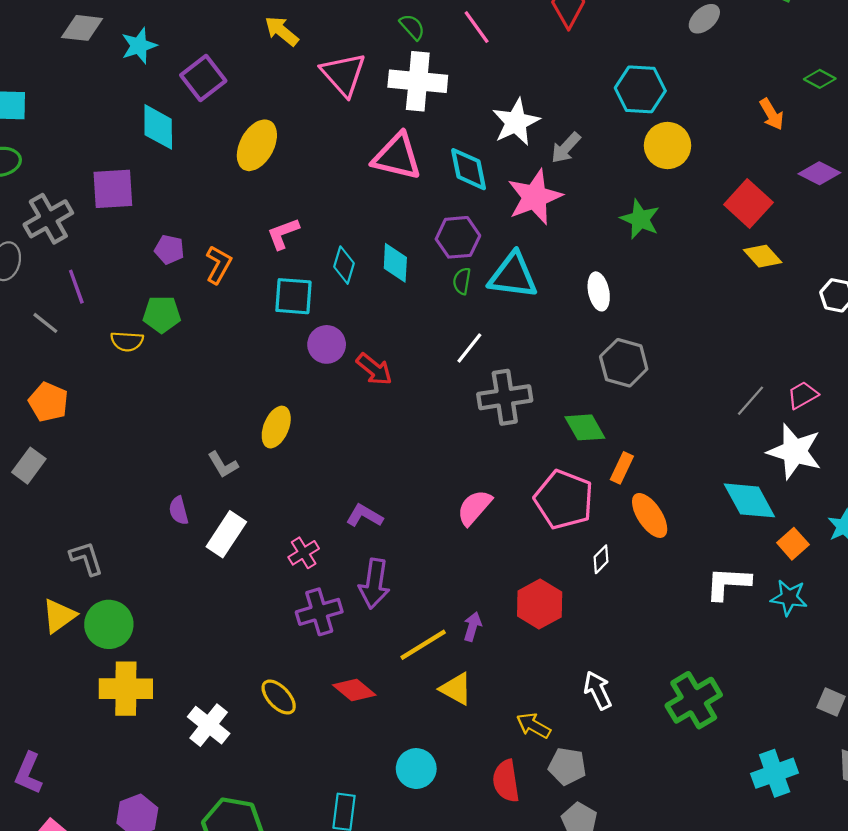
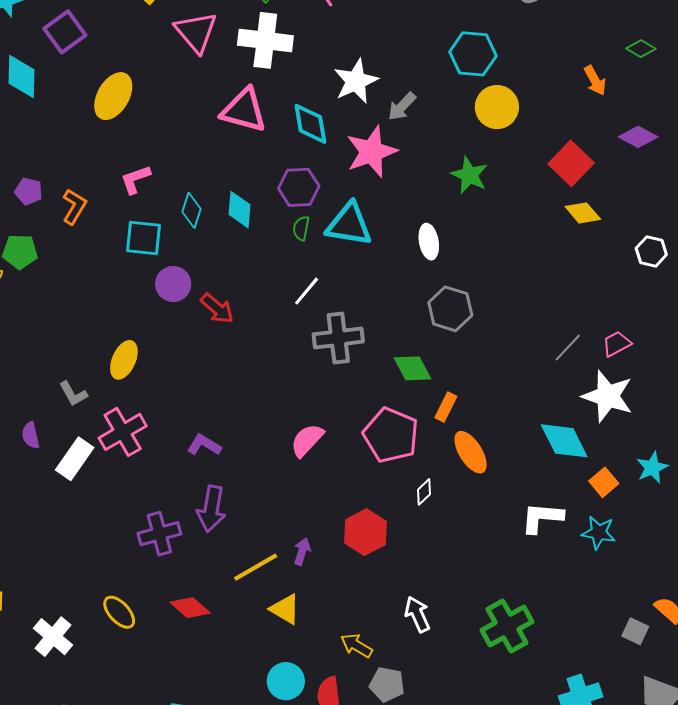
pink cross: (304, 553) -> (123, 432), moved, size x1.6
cyan circle: (416, 769) -> (286, 681), moved

